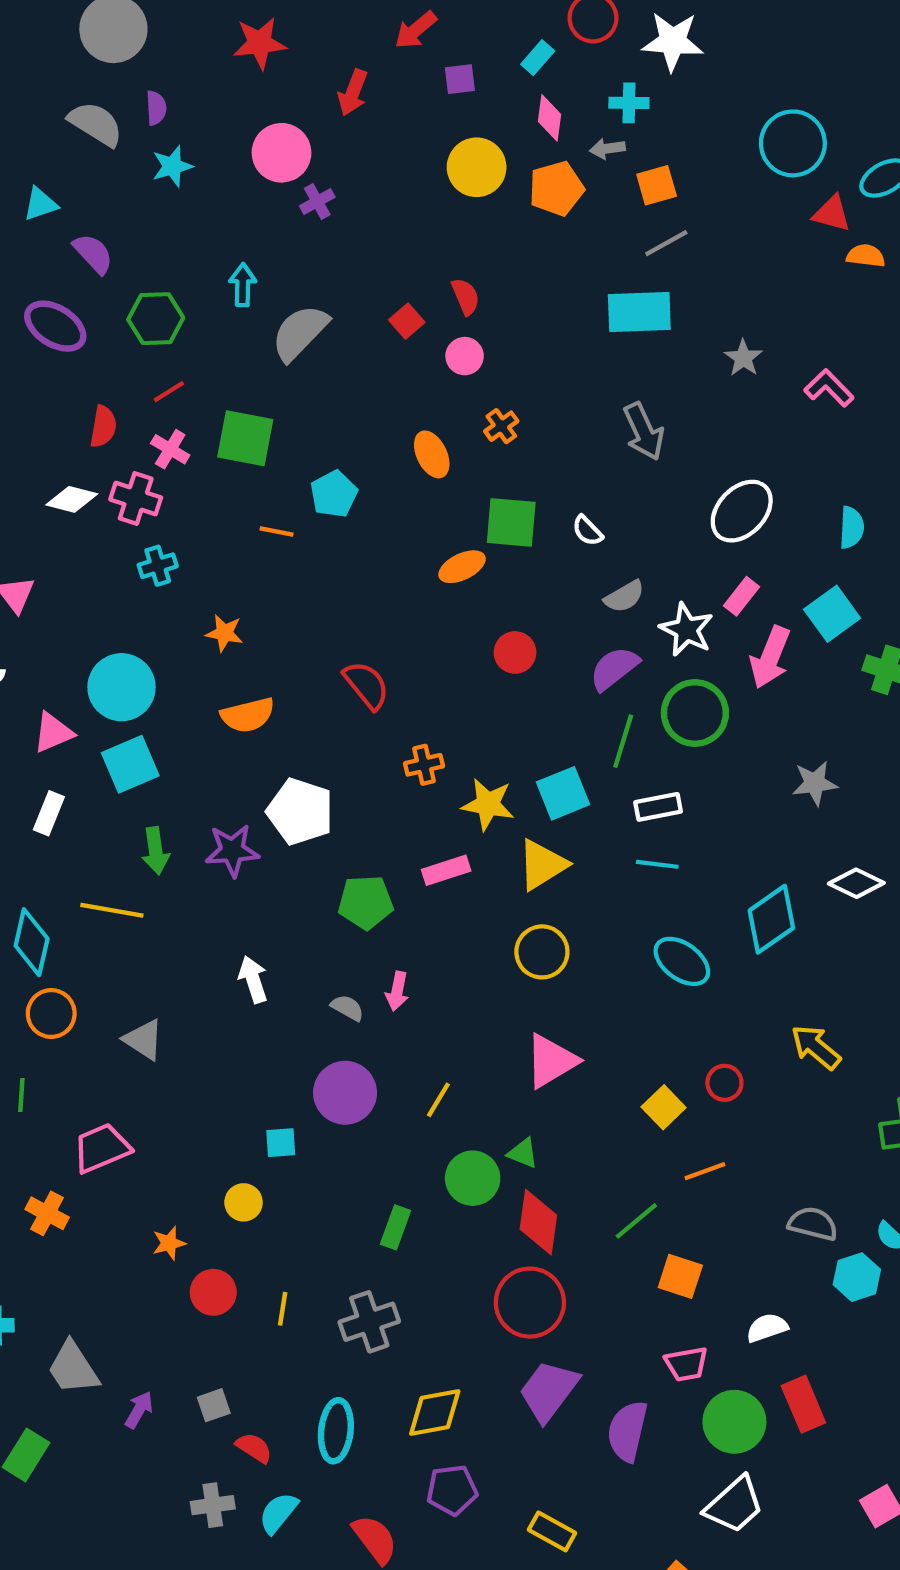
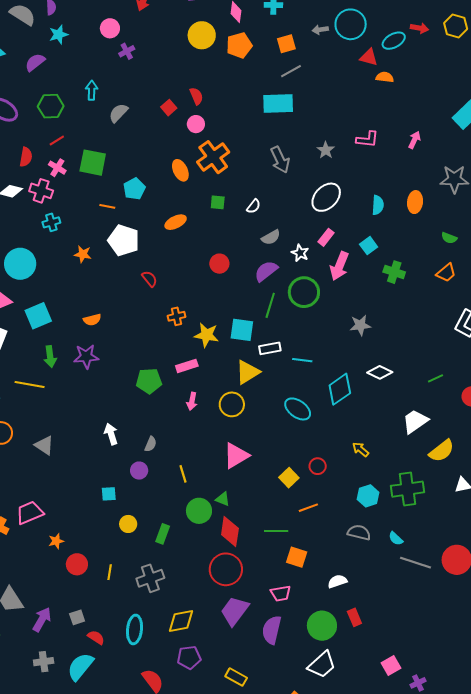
gray arrow: (607, 149) -> (320, 30), moved
pink circle: (282, 153) -> (110, 28), size x0.7
purple semicircle: (93, 254) -> (35, 62), moved, turned -85
gray semicircle: (300, 333) -> (118, 113), size x0.7
gray star: (743, 358) -> (326, 150), moved
pink L-shape: (829, 388) -> (367, 139), turned 140
orange cross: (501, 426) -> (213, 157), size x2.0
green square: (511, 522) -> (218, 202), size x0.6
white semicircle: (587, 531) -> (254, 206), turned -98
orange ellipse: (462, 567) -> (176, 222), moved
cyan square: (832, 614) -> (369, 246), size x0.7
white star: (687, 630) -> (300, 253), size x0.7
red semicircle: (366, 685) -> (149, 279), size x0.7
cyan circle: (122, 687) -> (20, 264), moved
orange semicircle: (248, 715) -> (92, 320), moved, size x0.7
cyan square: (563, 793) -> (242, 330), turned 30
white rectangle: (658, 807) -> (270, 348), moved
white pentagon: (300, 812) -> (124, 240), moved
cyan line: (657, 864) -> (302, 360), moved
yellow triangle: (542, 865) -> (248, 372), moved
white arrow: (253, 979) -> (111, 434), moved
pink arrow: (397, 991) -> (192, 401), moved
gray semicircle: (347, 1008) -> (151, 444), moved, turned 84
yellow arrow: (816, 1047) -> (361, 449), size x0.7
purple circle: (345, 1093) -> (139, 471), size x0.6
yellow line: (438, 1100) -> (183, 474), turned -48
pink trapezoid: (102, 1148) -> (30, 513), moved
yellow circle: (244, 1202) -> (128, 524), moved
green line: (636, 1221) -> (276, 531), turned 40
cyan hexagon: (857, 1277) -> (368, 496), moved
pink trapezoid: (686, 1364) -> (281, 593), moved
red rectangle: (803, 1404) -> (354, 617), size x0.7
purple arrow: (139, 1410) -> (42, 619), size x1.4
gray cross: (213, 1505) -> (44, 662), moved
cyan semicircle: (278, 1513) -> (80, 667), moved, size x1.4

